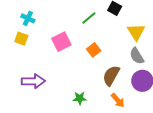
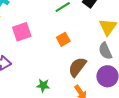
pink square: (61, 42) -> (22, 32), moved

